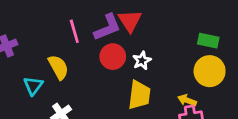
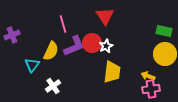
purple L-shape: (107, 27) -> (74, 46), moved
white star: (142, 61) -> (106, 46), moved
yellow semicircle: (58, 67) -> (51, 51), turned 54

